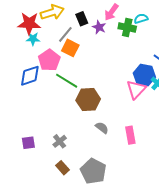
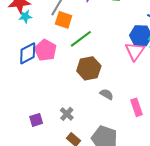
pink pentagon: (49, 60) -> (45, 50), moved
green line: (67, 81) -> (81, 39), moved, turned -60
pink rectangle: (130, 135) -> (136, 107), moved

